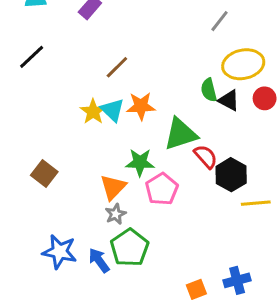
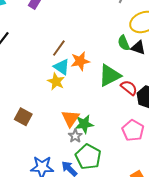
brown line: (117, 67) -> (59, 48), moved
yellow star: (93, 112) -> (56, 82), moved
green star: (140, 162) -> (84, 124), moved
pink pentagon: (162, 189) -> (133, 130), moved

